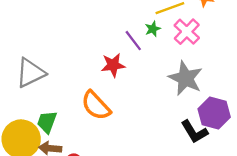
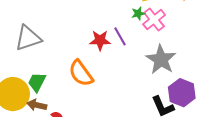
pink cross: (187, 32) -> (154, 20), moved
purple line: (133, 41) -> (120, 36), moved

